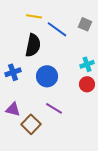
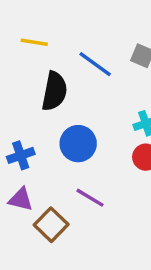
yellow line: (34, 16) -> (34, 42), moved
blue cross: (13, 72) -> (21, 155), moved

